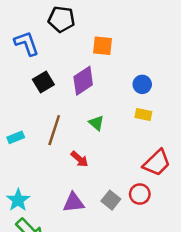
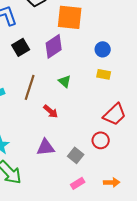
orange square: (102, 46) -> (70, 17), size x1.5
gray square: (111, 200) -> (76, 155), moved

